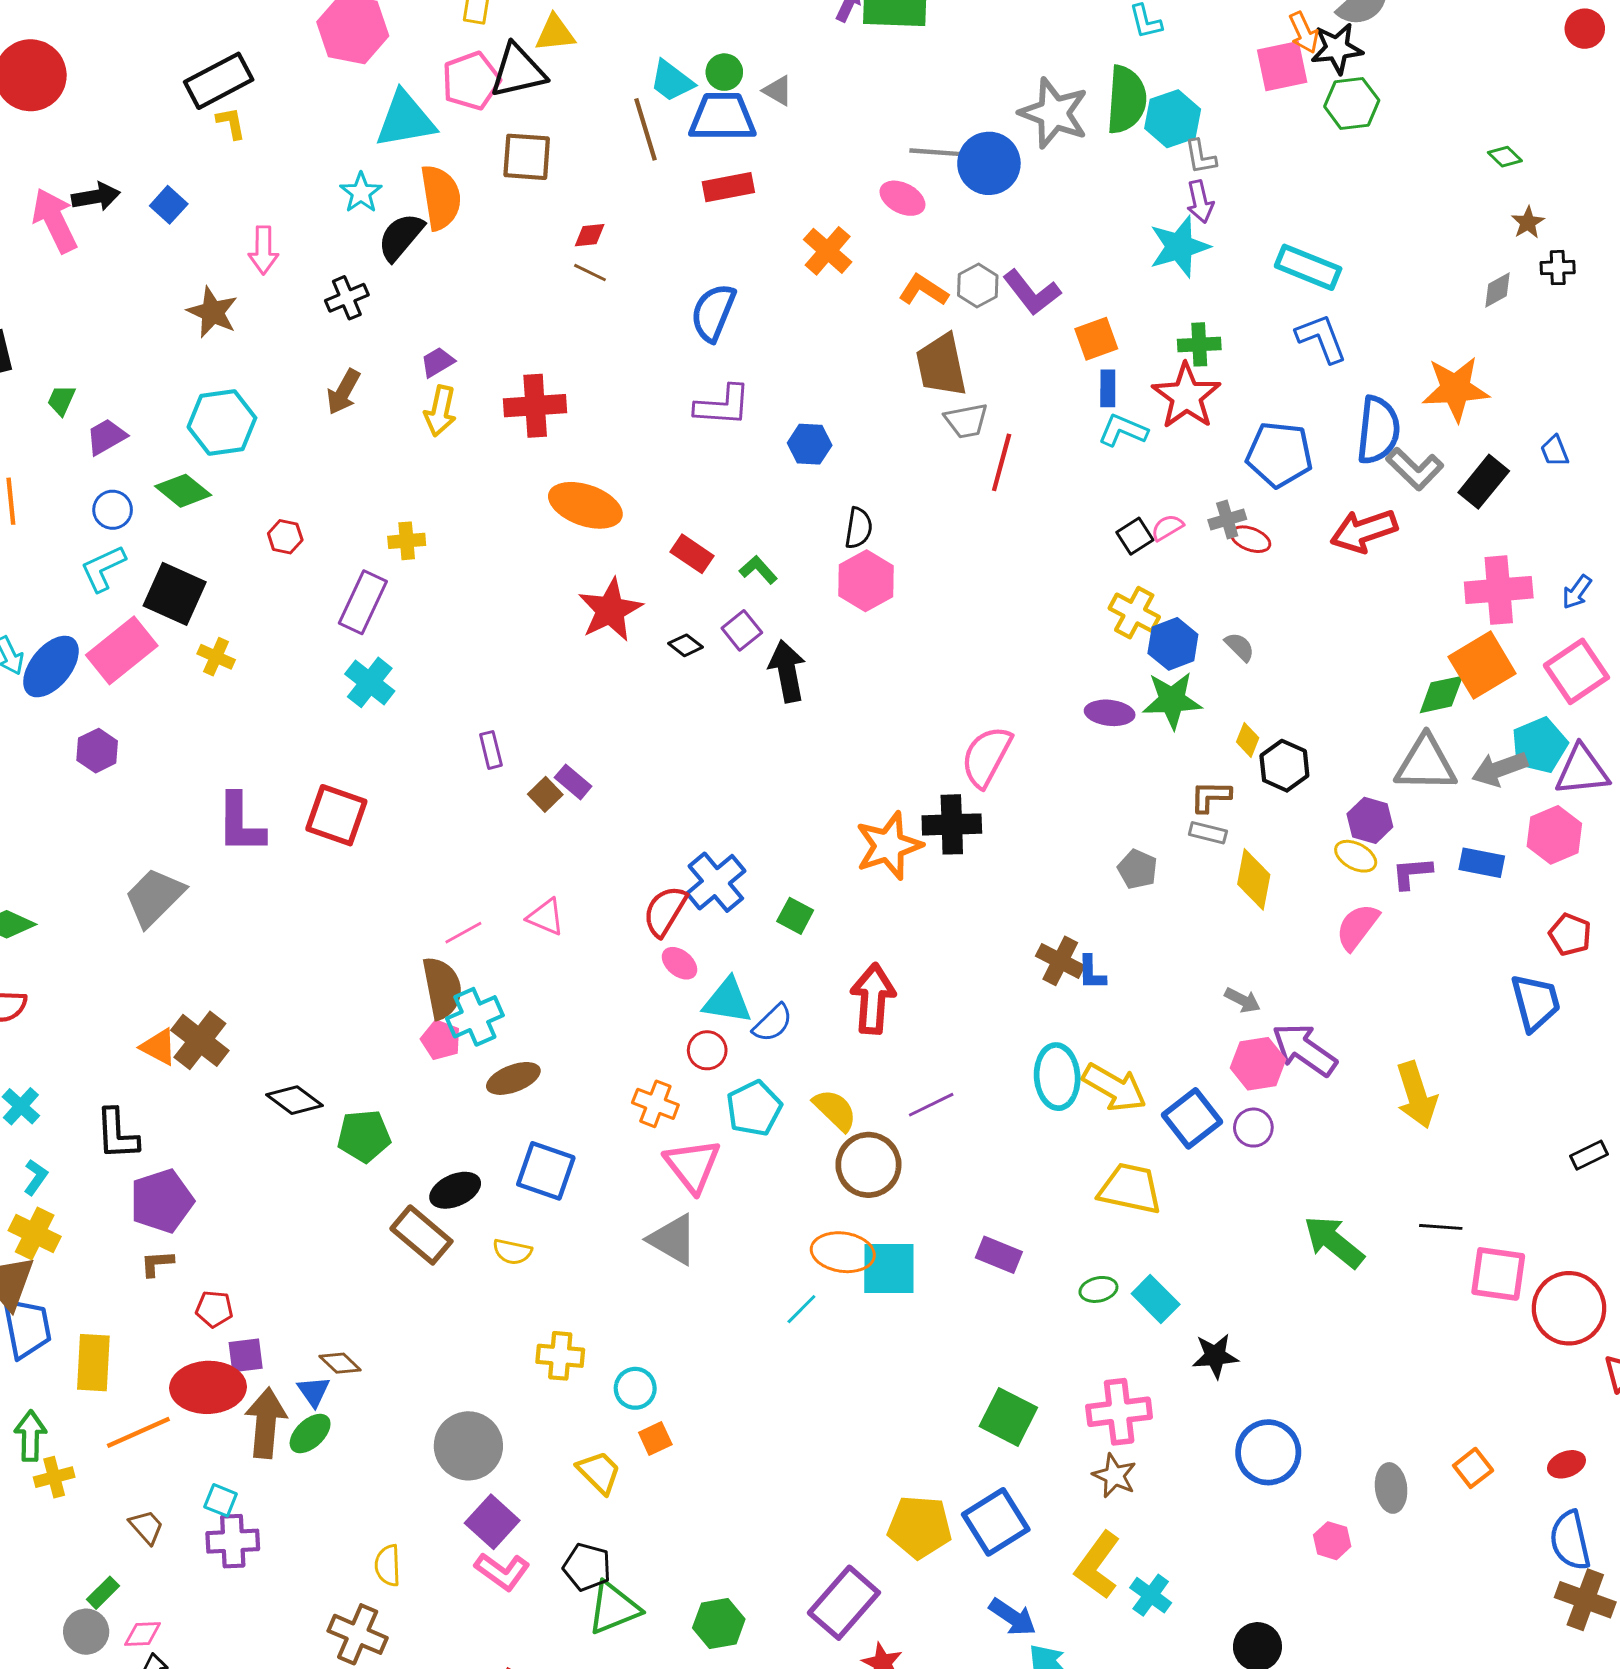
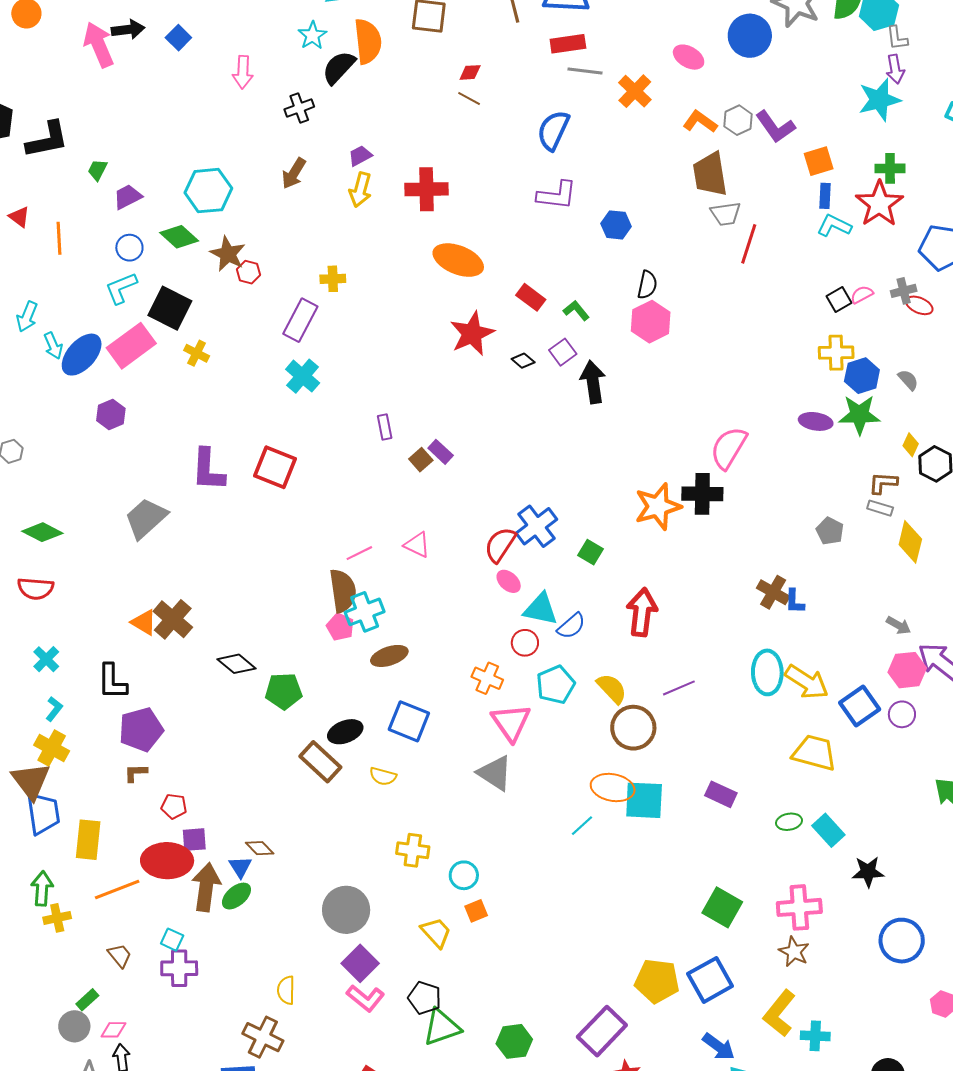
gray line: (935, 152) -> (585, 71), moved
brown star: (212, 312) -> (228, 254), moved
yellow cross: (1134, 613) -> (836, 353), turned -32
cyan cross: (1151, 1595) -> (815, 1036), turned -36

